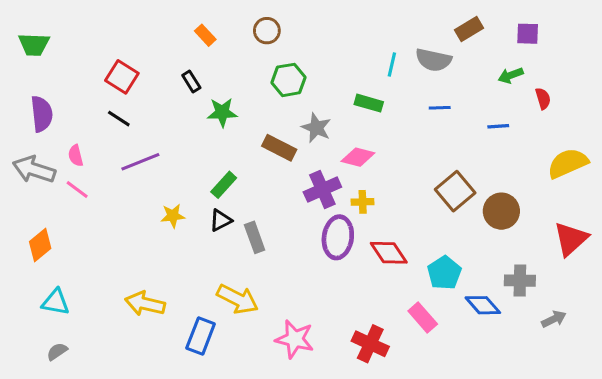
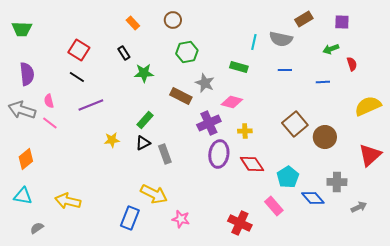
yellow cross: (363, 202) -> (245, 131), moved
cyan triangle: (56, 302) -> (23, 196), moved
yellow arrow: (145, 304) -> (68, 201), moved
pink star: (295, 339) -> (181, 219), moved, size x0.7

